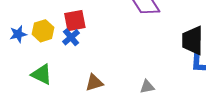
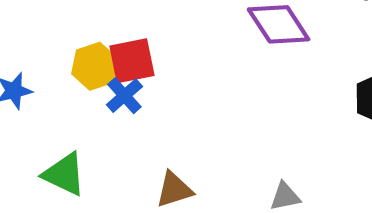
yellow hexagon: (43, 31) -> (95, 66), moved

